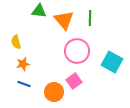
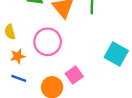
pink circle: (77, 51) -> (48, 42), moved

